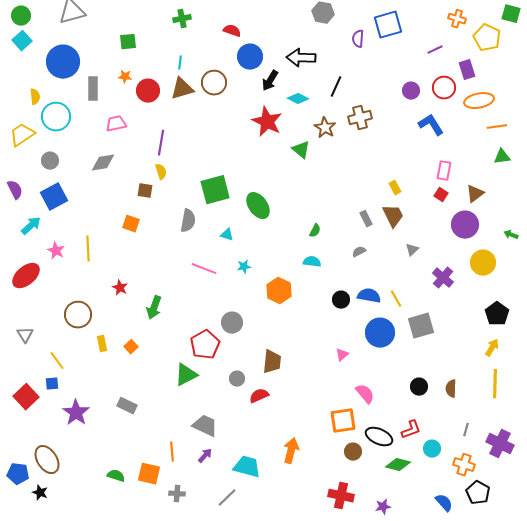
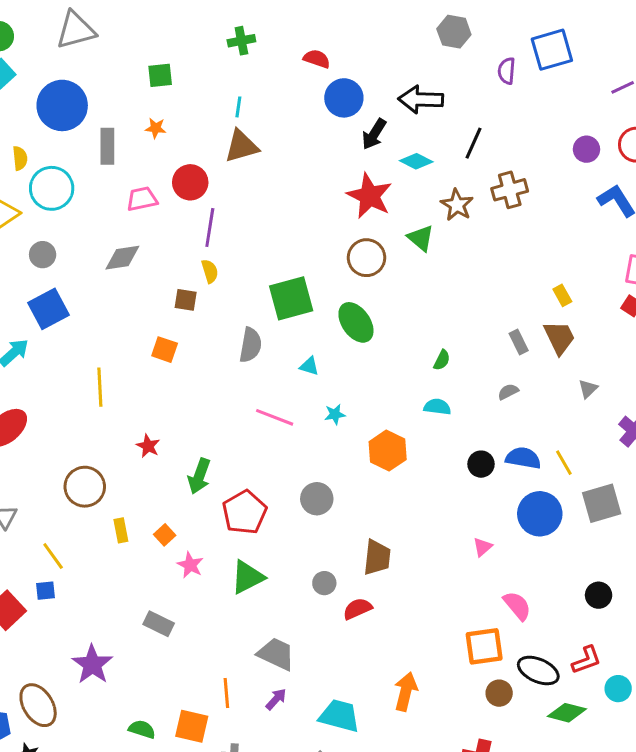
brown circle: (214, 83) -> (367, 258), moved
red circle: (148, 91) -> (190, 182), moved
pink star: (56, 251) -> (190, 565), moved
red pentagon: (205, 345) -> (244, 512), moved
purple star: (76, 413) -> (92, 664), moved

